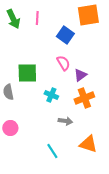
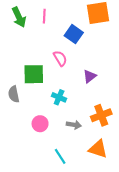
pink semicircle: (63, 63) -> (60, 58), moved
orange cross: (84, 98) -> (101, 115), moved
pink circle: (10, 128) -> (40, 124), moved

